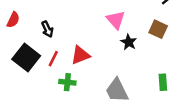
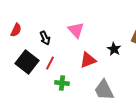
pink triangle: (116, 20) -> (76, 30), moved
red triangle: (80, 55) -> (88, 60), moved

